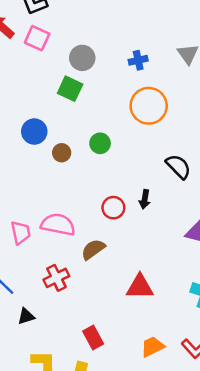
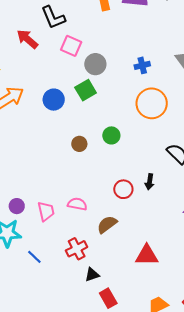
pink square: (37, 38) -> (71, 46), moved
green square: (70, 89) -> (86, 90), turned 35
blue circle: (34, 132) -> (54, 100), moved
pink semicircle: (58, 225) -> (77, 204), size x0.7
black triangle: (26, 316) -> (92, 275), moved

